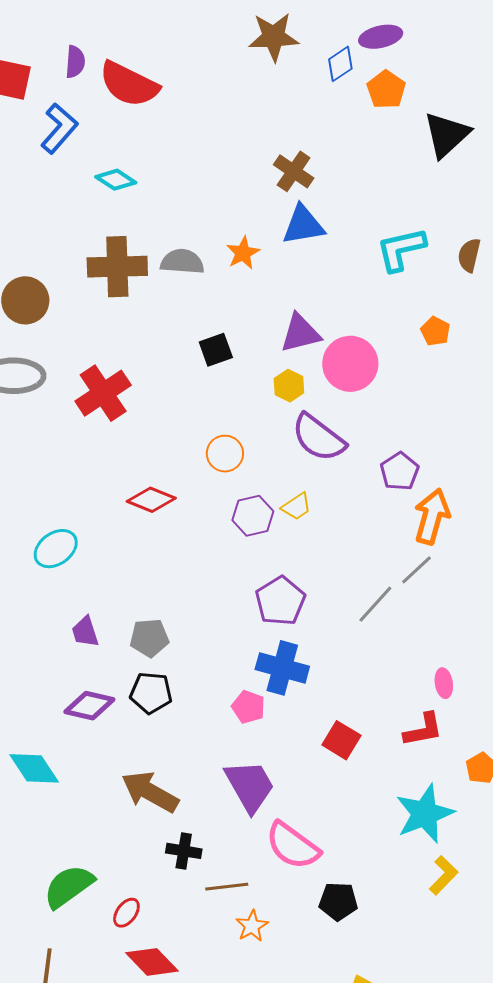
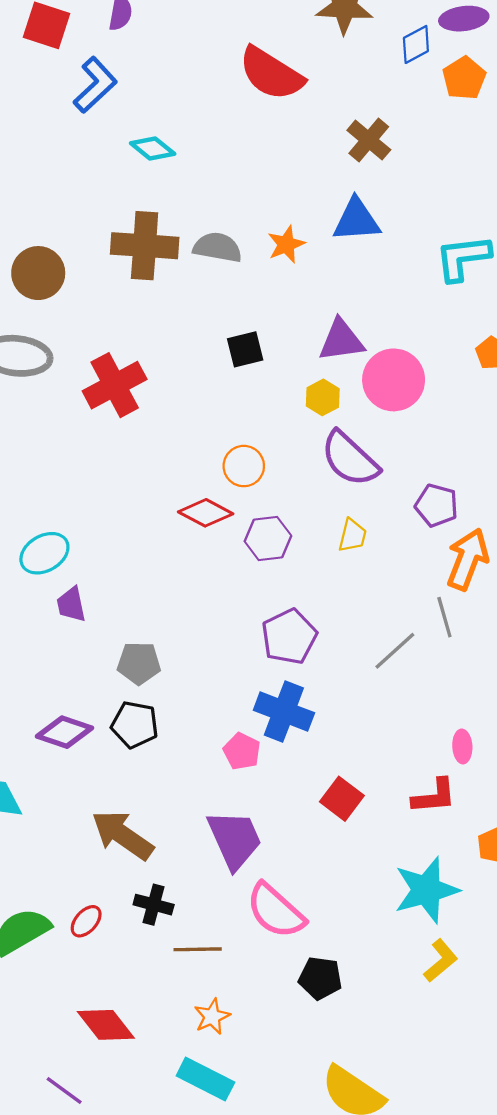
red semicircle: (129, 84) -> (271, 74), moved
brown cross: (294, 171) -> (369, 140), moved
purple pentagon: (400, 471) -> (437, 505), turned -30
red diamond: (151, 500) -> (206, 513), moved
yellow trapezoid: (297, 506) -> (352, 535), moved, turned -48
gray line: (416, 570) -> (444, 617), turned -69
purple trapezoid: (85, 632) -> (71, 605), moved
red ellipse: (126, 913) -> (86, 921), moved
orange star: (252, 926) -> (212, 1017), moved

